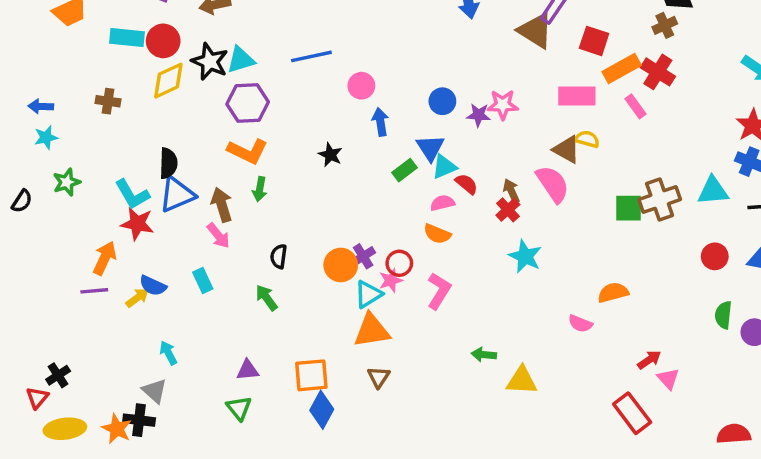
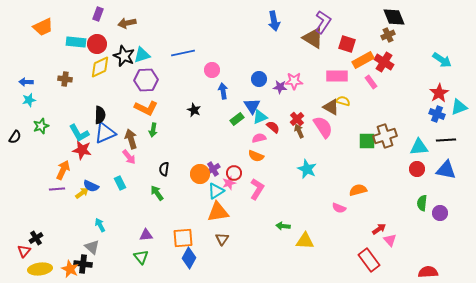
cyan triangle: (713, 191) -> (419, 147), moved
red cross: (508, 210) -> (297, 119), moved

